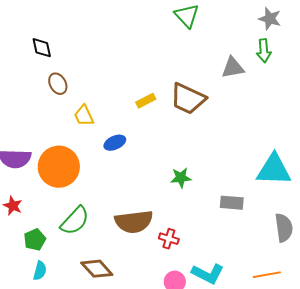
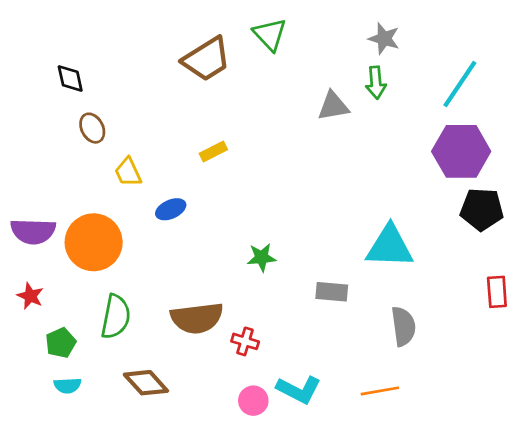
brown trapezoid: (188, 99) -> (207, 59), moved, turned -57
green semicircle: (75, 221) -> (116, 317), turned -32
cyan semicircle: (40, 271) -> (67, 385), turned 72

